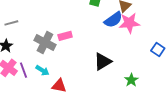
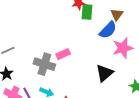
pink star: (129, 23) -> (123, 48), moved

